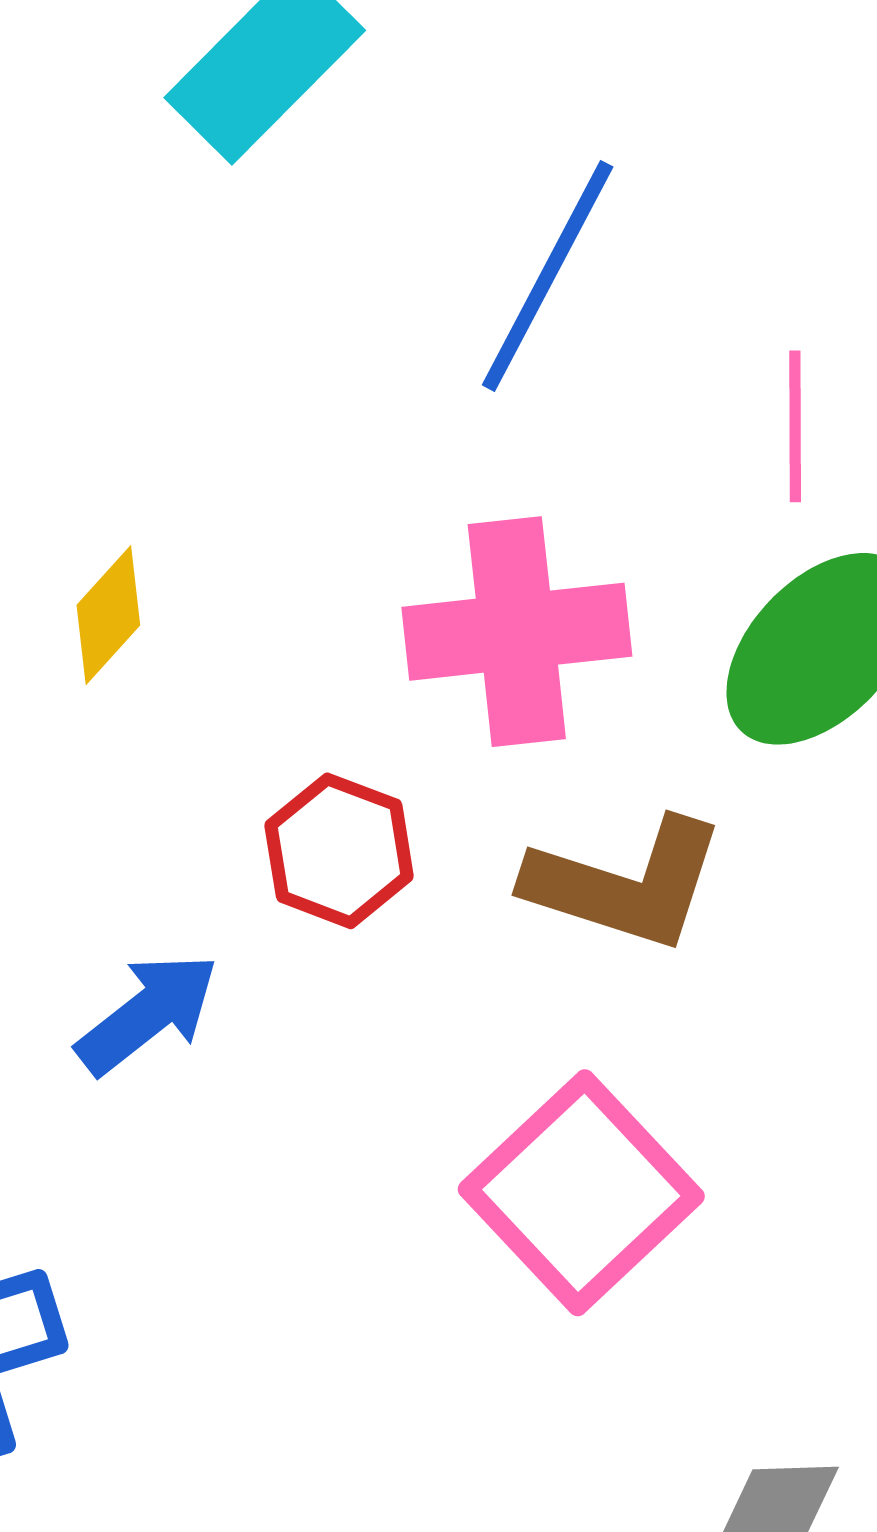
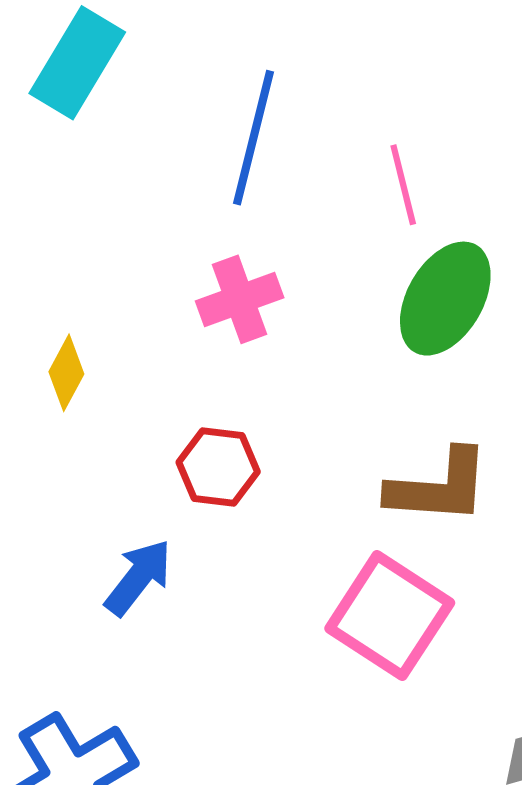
pink cross: (517, 632) -> (240, 299), moved, size x0.7
brown L-shape: (625, 884) -> (439, 487), moved

